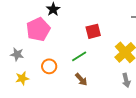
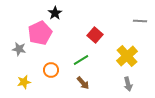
red square: (93, 31) -> (95, 35), turned -35
gray star: (17, 54) -> (19, 49), moved

